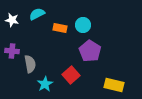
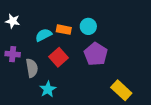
cyan semicircle: (37, 14) -> (44, 35), moved
red square: (71, 75) -> (58, 57), moved
yellow rectangle: (114, 85) -> (121, 90), turned 30

